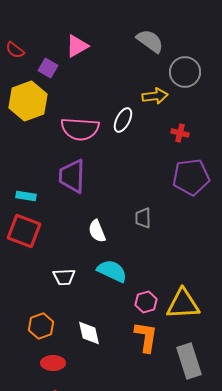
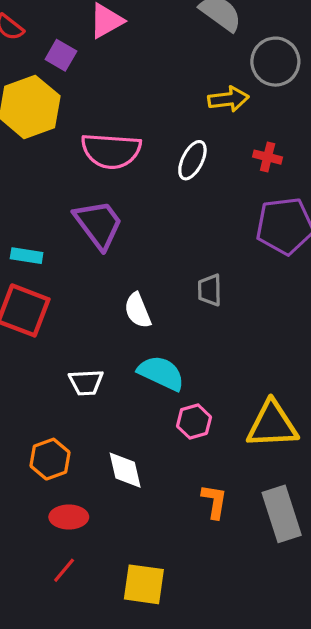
white ellipse: (123, 120) -> (192, 160), moved
purple trapezoid: (72, 176) -> (99, 224), turned 141
pink hexagon: (146, 302) -> (194, 422), moved
orange L-shape: (146, 337) -> (214, 501), moved, size x0.7

